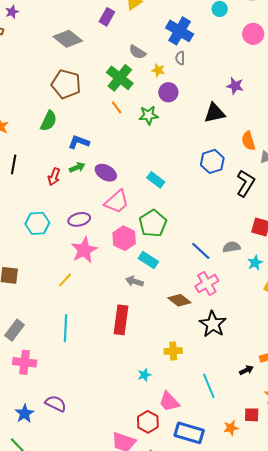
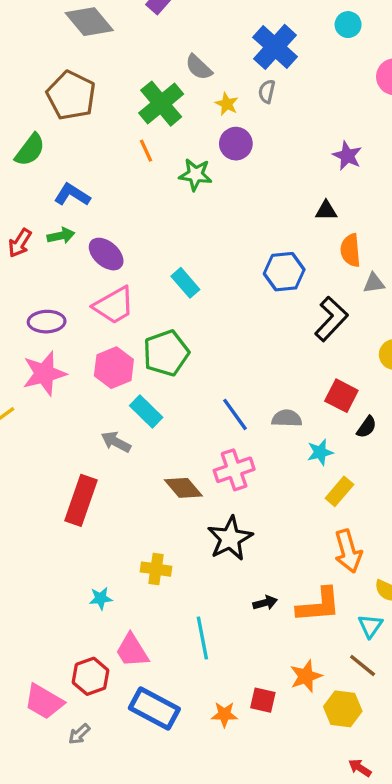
black triangle: (215, 113) -> (326, 211), moved, size x0.6
black arrow: (246, 370) -> (265, 603), moved

